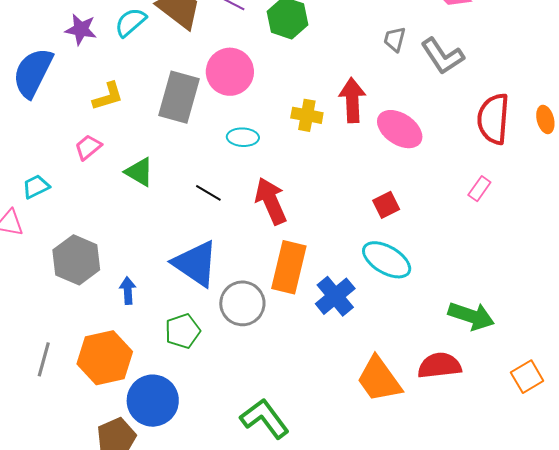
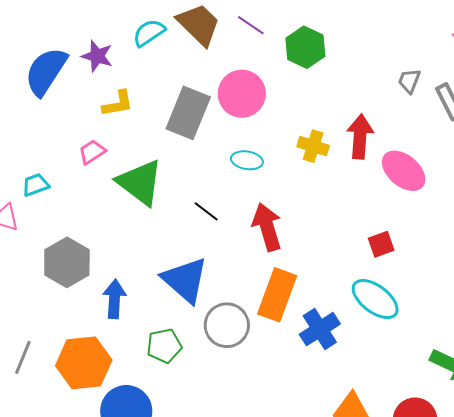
purple star: (81, 29) -> (97, 56), moved
green triangle: (139, 172) -> (140, 182), size x1.6
blue arrow: (128, 291) -> (114, 299), size x1.4

